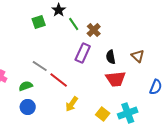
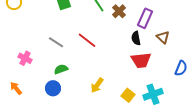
purple rectangle: (83, 53) -> (145, 18), moved
gray line: (40, 66) -> (56, 42), moved
red line: (59, 80) -> (87, 40), moved
green semicircle: (26, 86) -> (61, 69), moved

